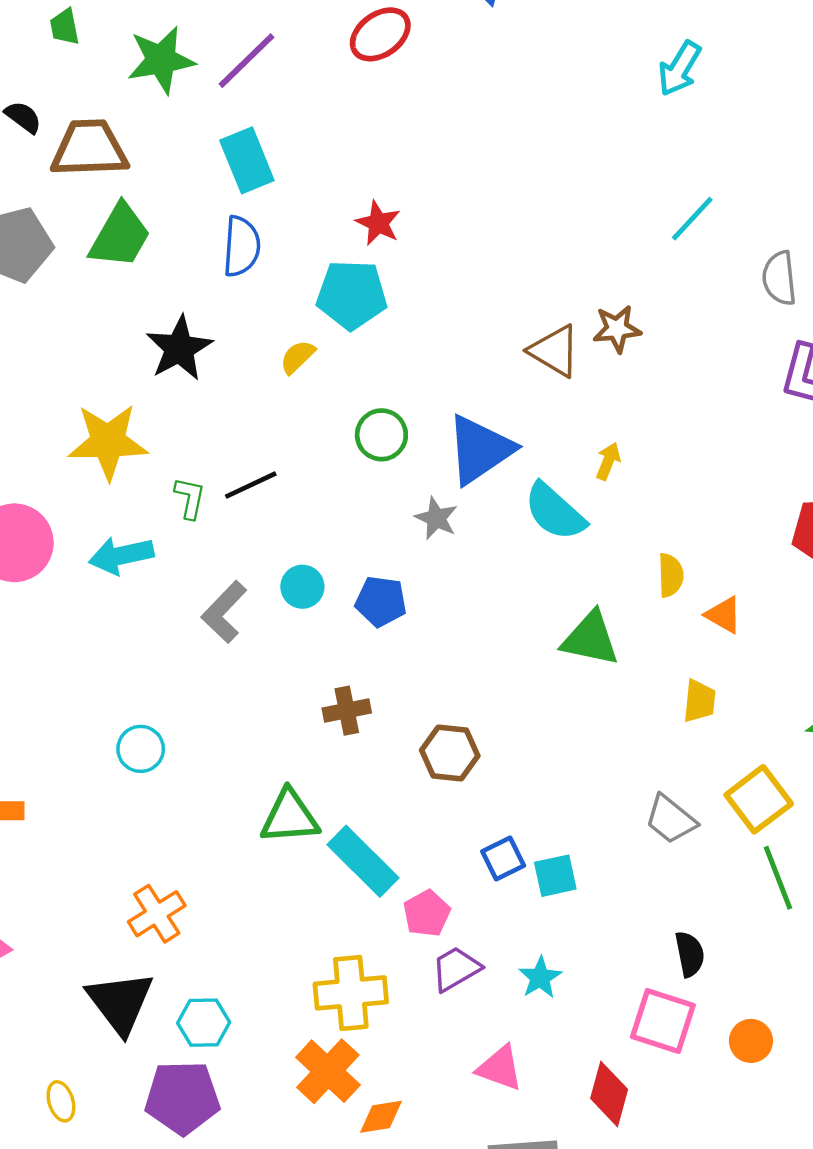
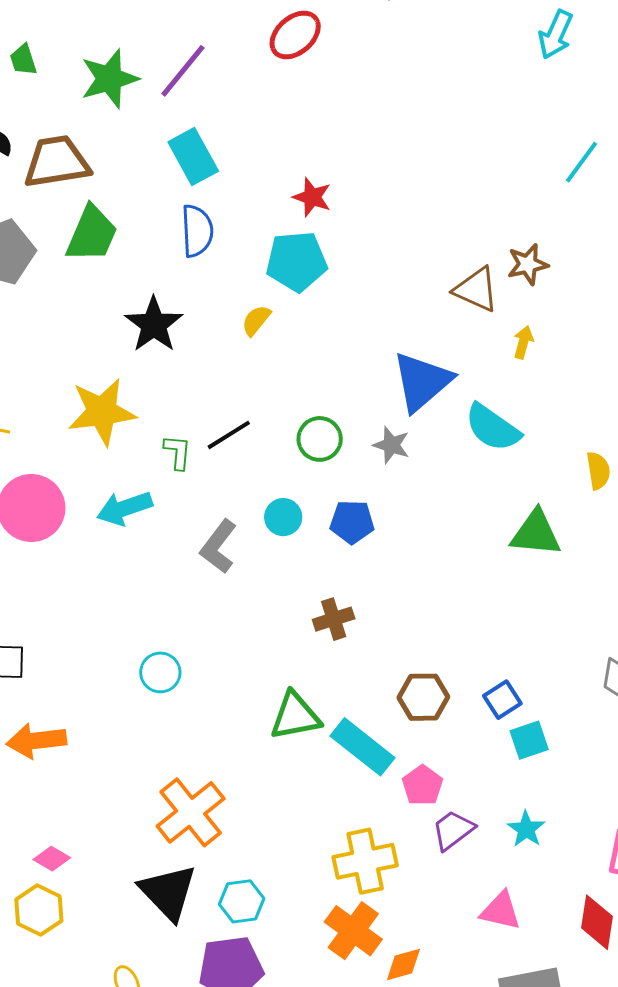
green circle: (381, 435) -> (320, 439), moved
yellow arrow: (608, 461) -> (523, 342), moved
brown hexagon: (450, 753) -> (423, 697), moved
blue square: (503, 858) -> (502, 700), moved
orange cross: (157, 914) -> (191, 812), size x1.4

